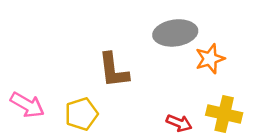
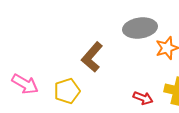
brown L-shape: (114, 70) -> (92, 57), turned 48

